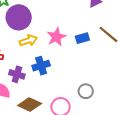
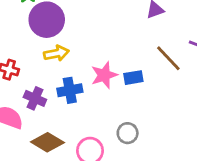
pink star: (56, 37) -> (104, 75), moved
blue rectangle: (82, 38) -> (133, 78), moved

